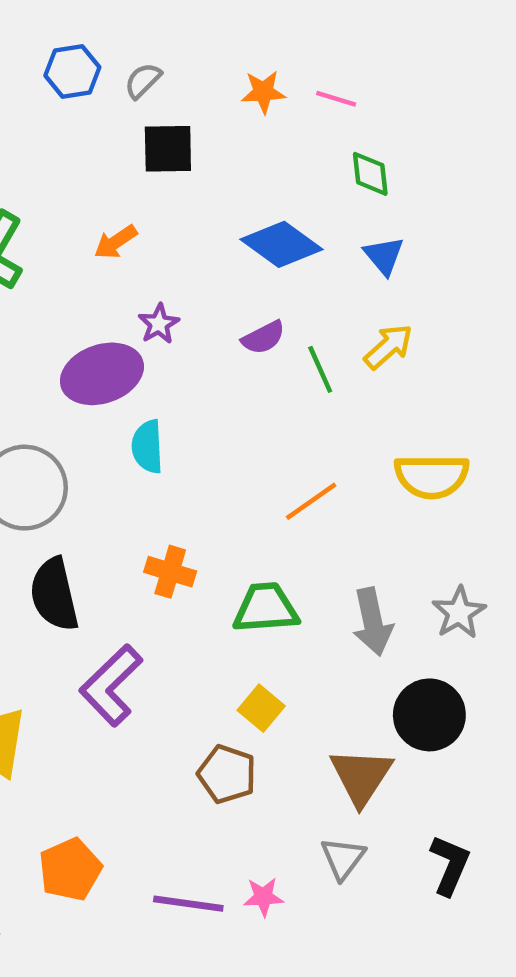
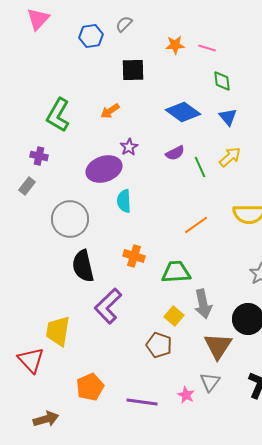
gray semicircle: (143, 81) -> (124, 24), moved
gray arrow: (373, 622) -> (203, 304), moved
pink star: (263, 897) -> (186, 395), moved, turned 30

